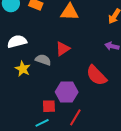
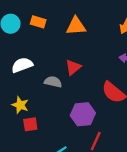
yellow star: (23, 69) -> (20, 105), moved
red square: (49, 106) -> (30, 124), moved

